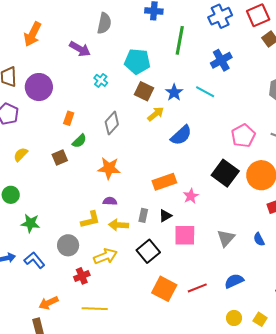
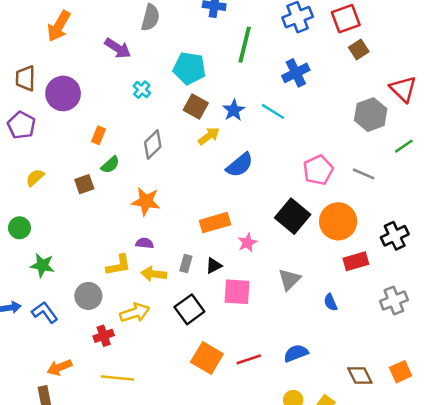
gray triangle: (226, 238) -> (289, 279), moved

